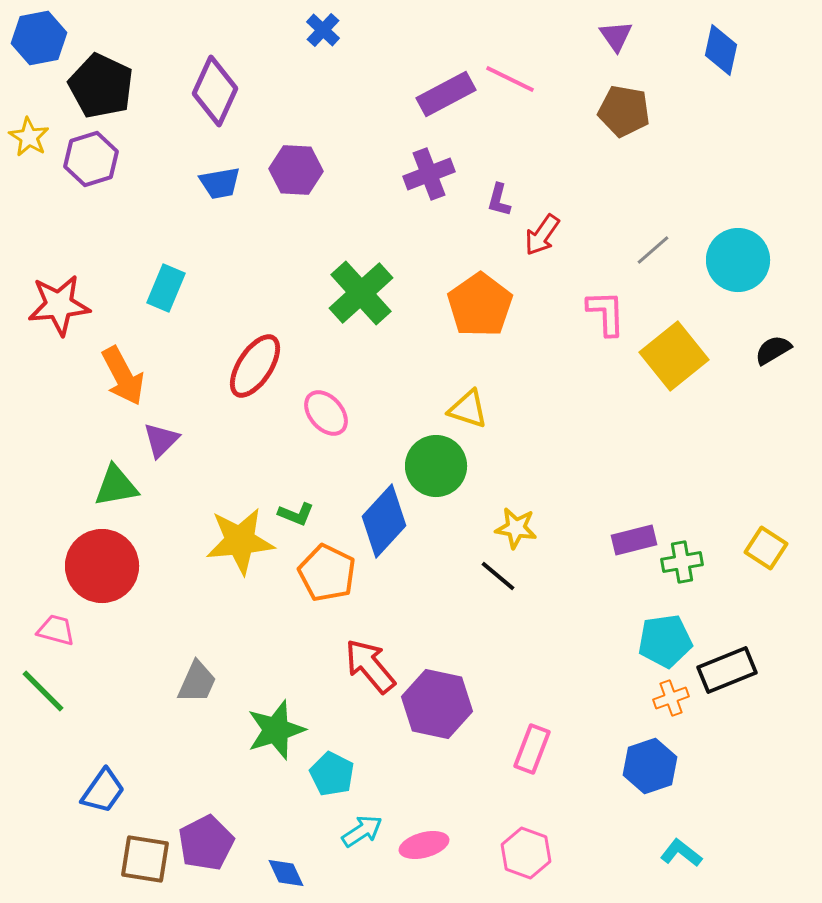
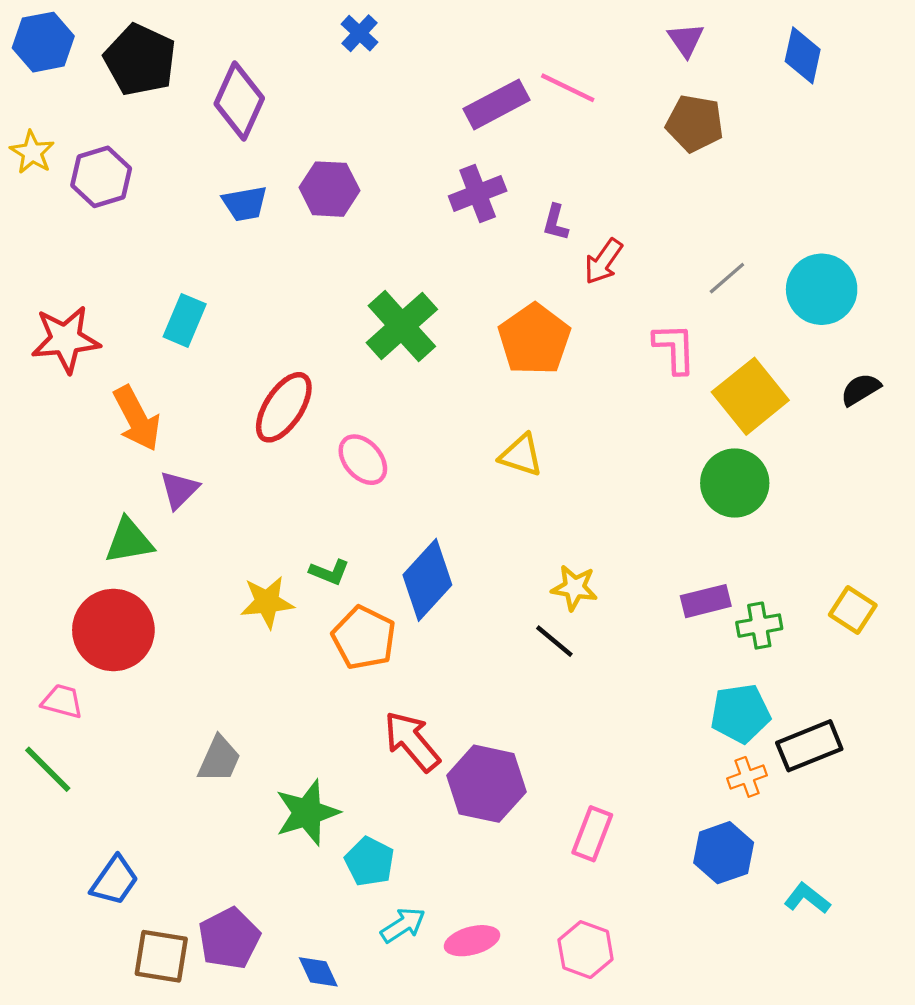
black pentagon: (101, 86) -> (140, 60), moved
green circle: (436, 466) -> (735, 483), moved
yellow star: (240, 541) -> (267, 602), size x0.7
cyan L-shape: (681, 853) -> (807, 898), moved

